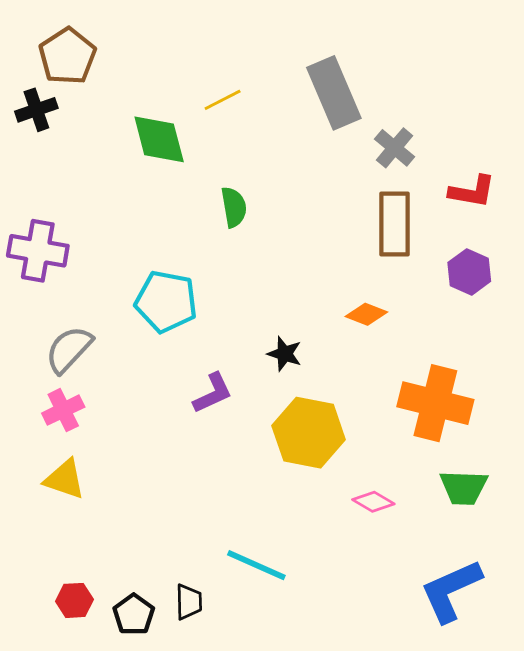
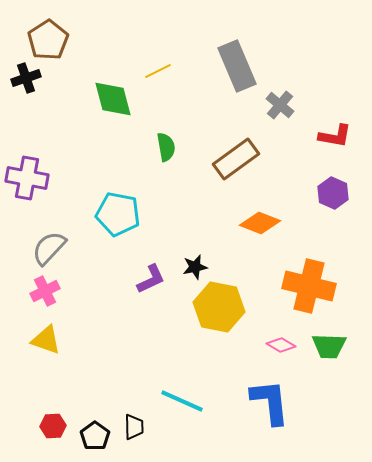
brown rectangle: (395, 224) -> (236, 159), moved, turned 54
orange diamond: (366, 314) -> (260, 223), size x1.4
black star: (285, 354) -> (195, 267), moved, turned -30
pink diamond: (373, 502) -> (281, 345), moved
blue L-shape: (451, 591) -> (270, 402), moved, turned 108

